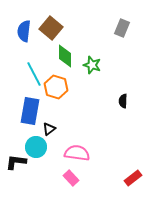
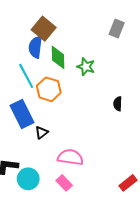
blue semicircle: (24, 31) -> (35, 47), moved
blue rectangle: (30, 111) -> (22, 114), turned -36
cyan circle: (36, 147) -> (28, 179), moved

